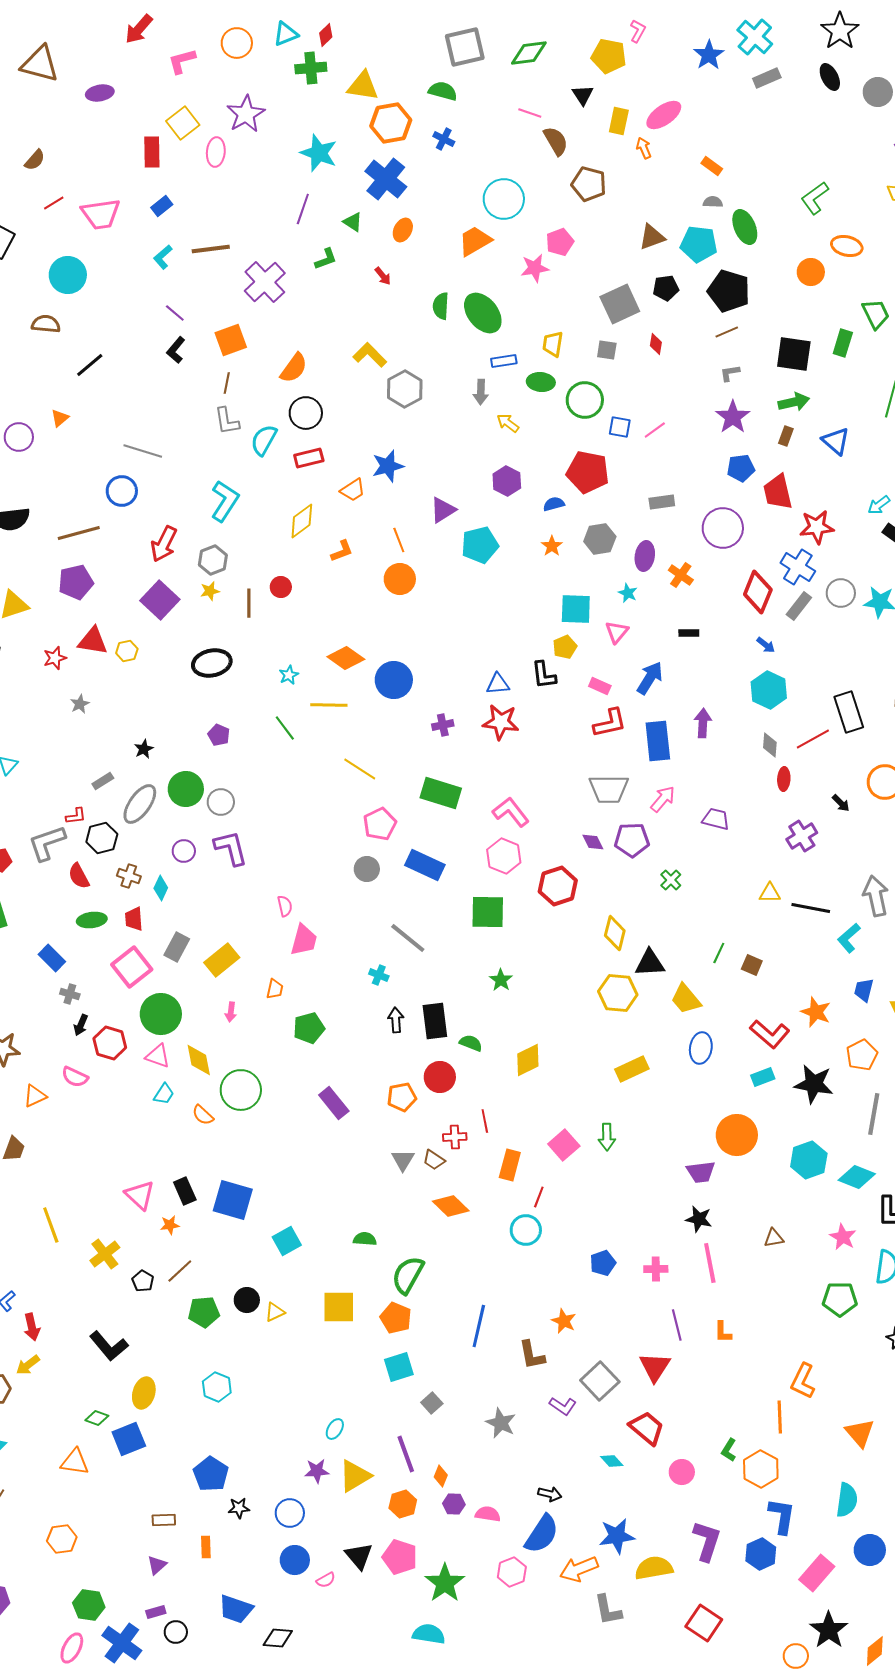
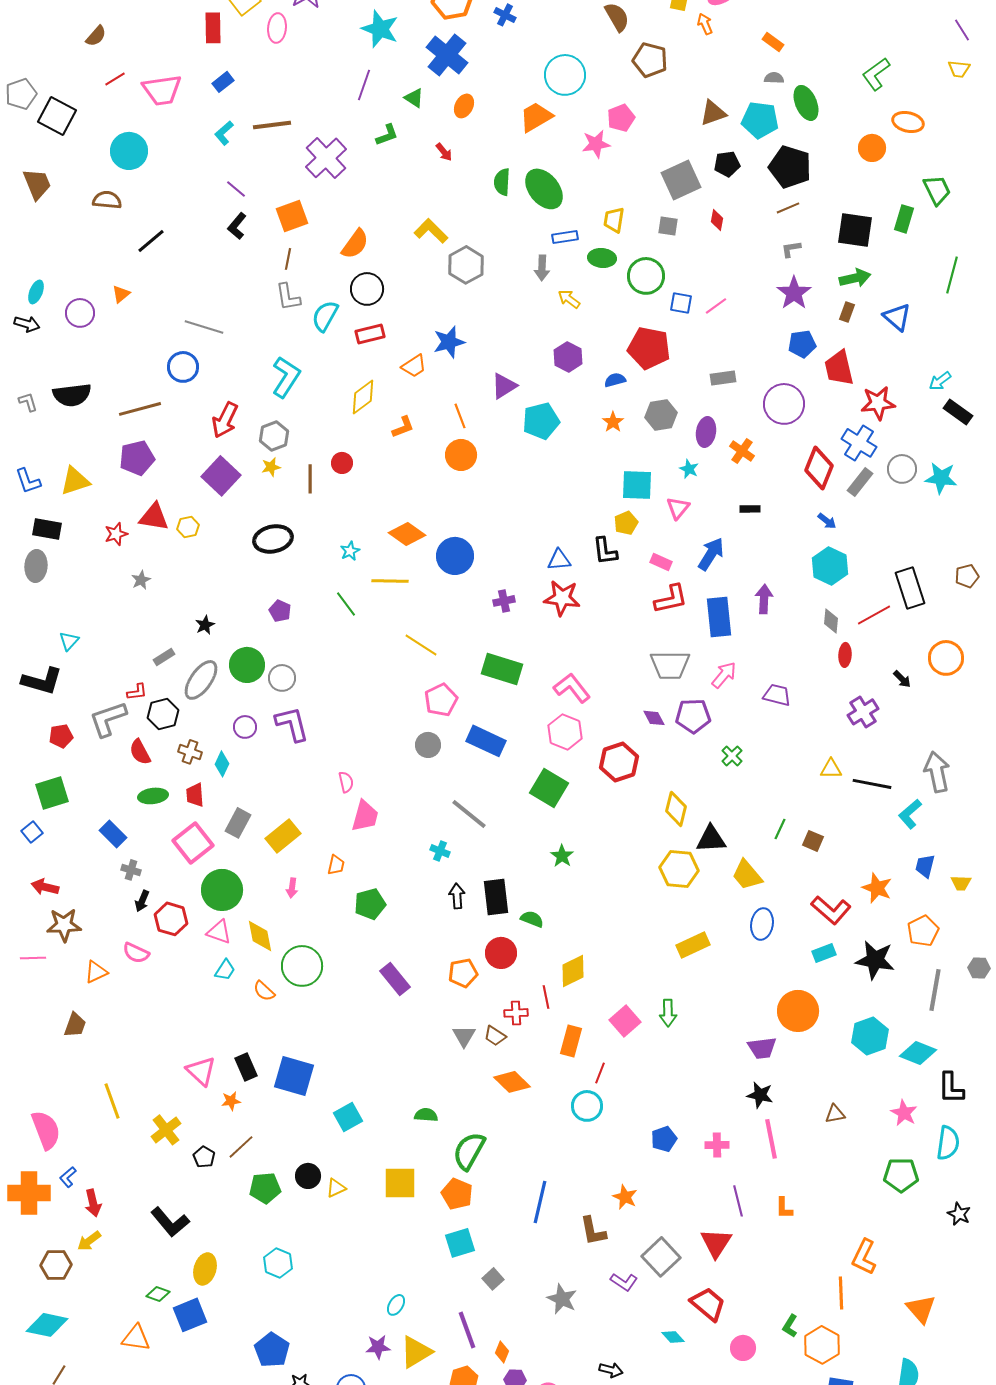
green square: (488, 912) -> (549, 788), turned 30
yellow diamond: (528, 1060) -> (573, 971), moved

